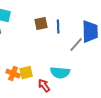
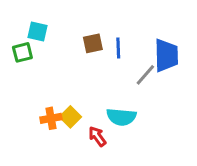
yellow square: (26, 73) -> (70, 117), turned -32
orange cross: (13, 74) -> (51, 118), turned -32

